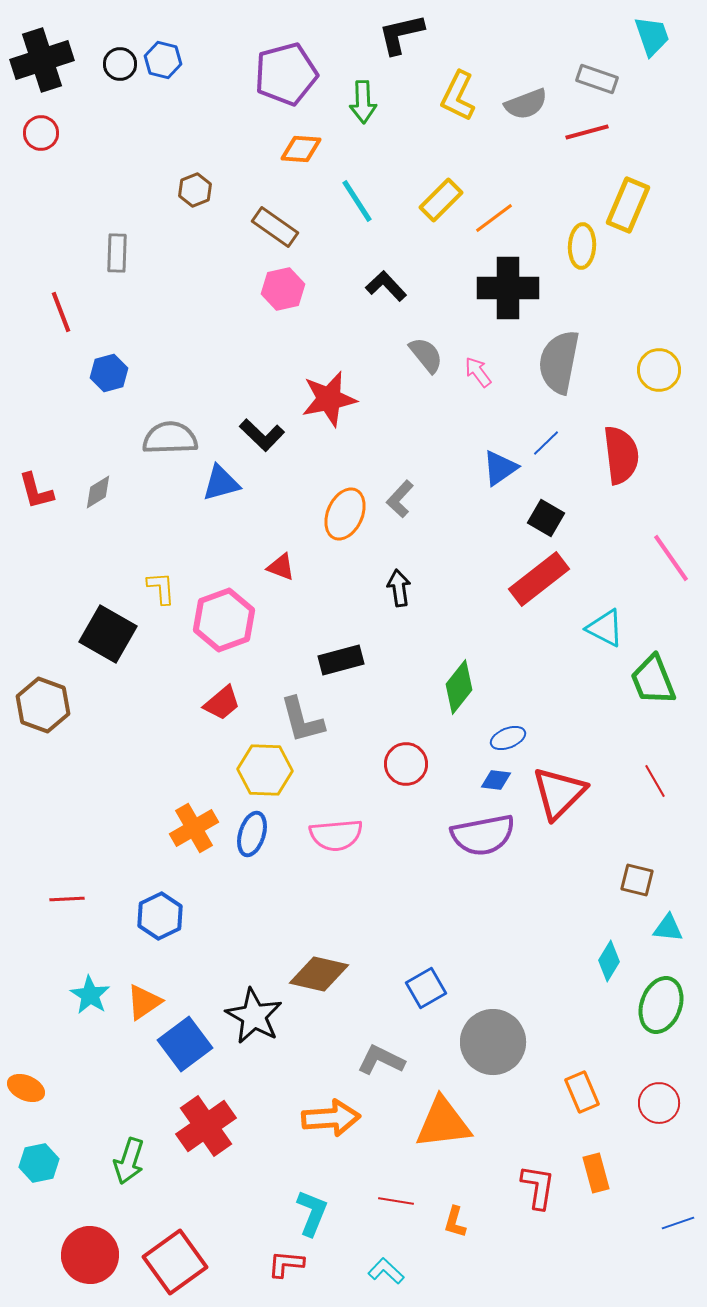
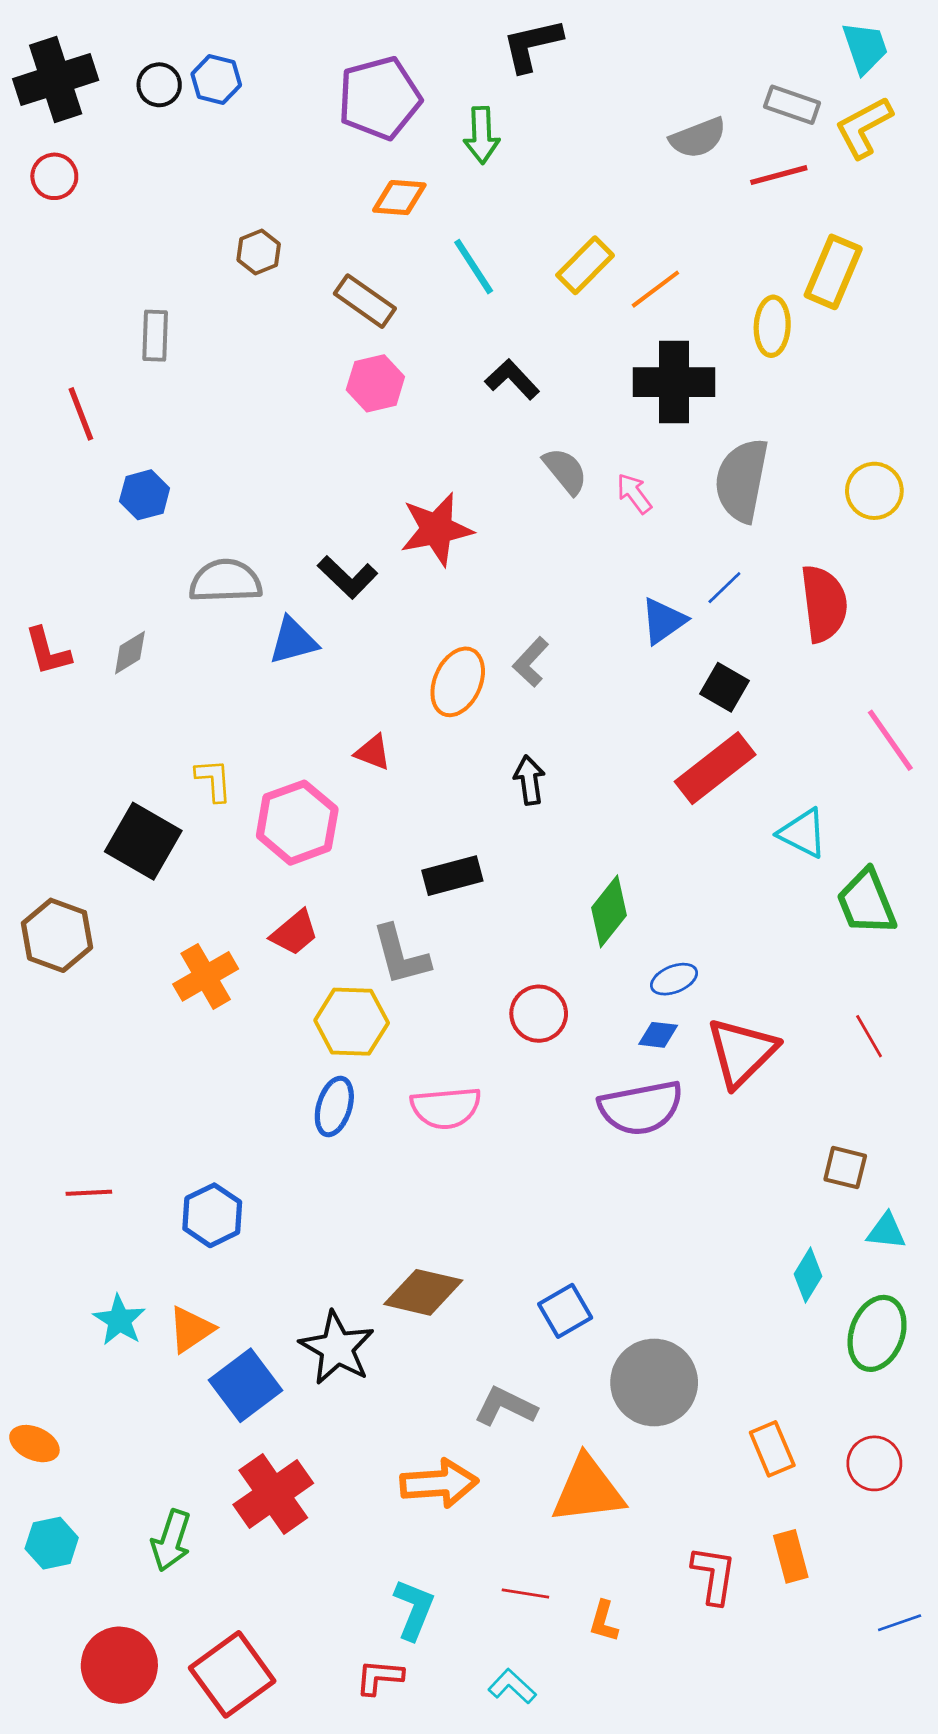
yellow L-shape: (458, 96) -> (864, 127), moved, turned 36
orange cross: (194, 828) -> (206, 976), moved

